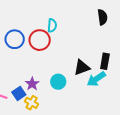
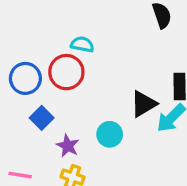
cyan semicircle: (52, 25) -> (82, 44), turned -72
blue square: (19, 93) -> (42, 118), moved

